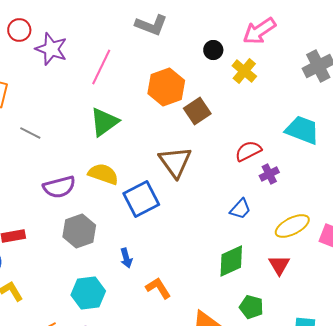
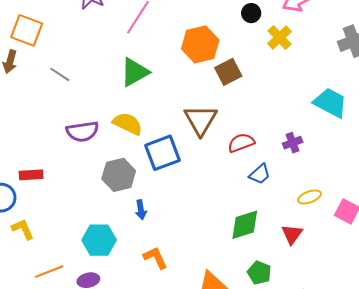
red semicircle: (248, 151) -> (241, 143), moved
yellow ellipse: (292, 226) -> (309, 197), size x0.7
gray hexagon: (79, 231) -> (119, 175), moved
orange L-shape: (158, 288) -> (155, 258), moved

